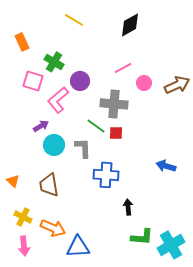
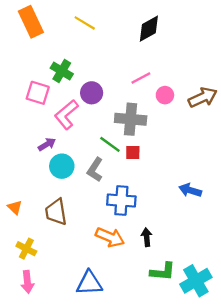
orange rectangle: (22, 42) -> (31, 22), moved, size x1.5
gray L-shape: (83, 148) -> (95, 170), turned -145
orange arrow: (53, 228) -> (110, 237), moved

